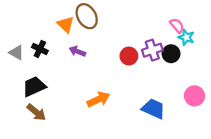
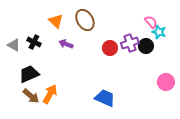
brown ellipse: (87, 16) -> (85, 20), moved
orange arrow: (98, 99) -> (50, 94), moved, turned -36
blue trapezoid: (153, 109) -> (105, 98), moved

